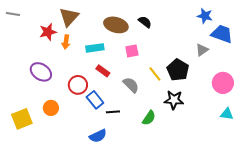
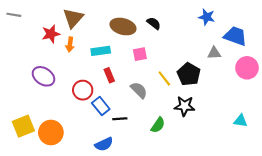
blue star: (205, 16) -> (207, 17), moved
gray triangle: (202, 50) -> (214, 53), turned 32
red rectangle: (103, 71) -> (109, 75), turned 32
pink circle: (223, 83) -> (247, 68), moved
orange circle: (51, 108) -> (51, 133), moved, size x1.5

